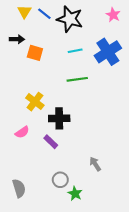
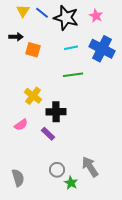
pink star: (113, 15) -> (96, 16), moved
blue cross: (108, 52) -> (102, 49), turned -30
gray arrow: (95, 164) -> (90, 167), moved, size x1.5

